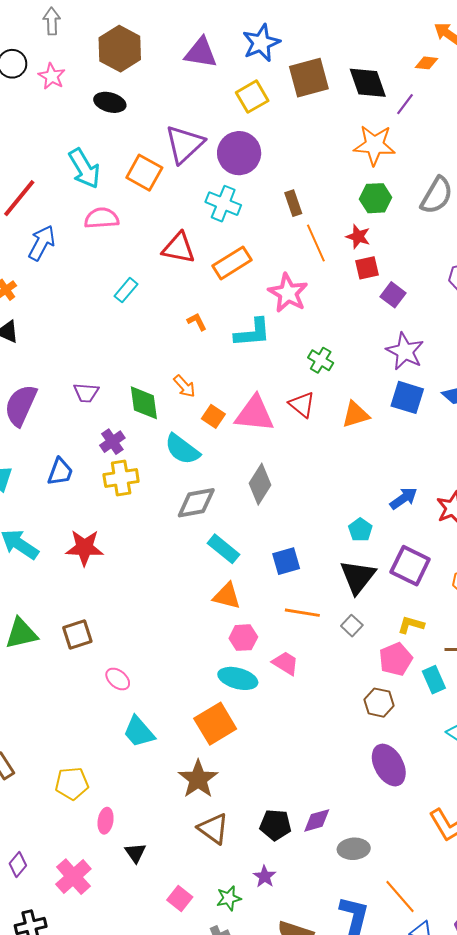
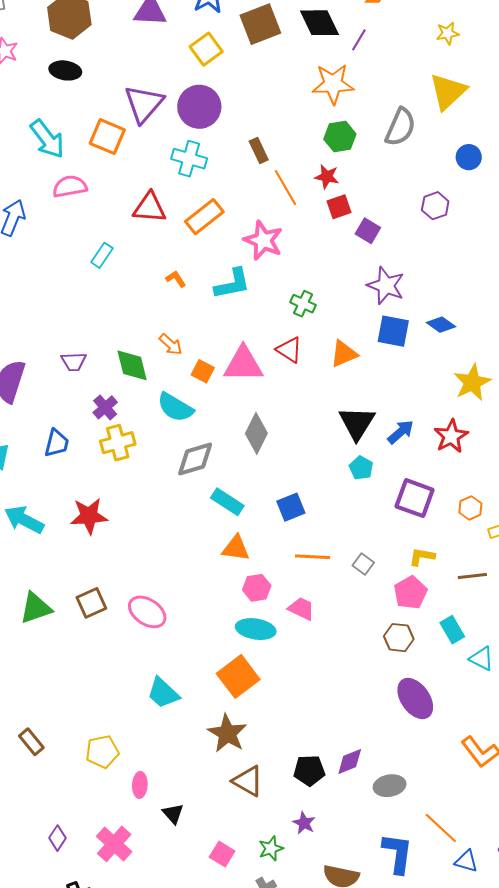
black triangle: (358, 577) -> (357, 423), moved
pink ellipse: (118, 679) -> (147, 612), moved, size x1.5
cyan rectangle: (434, 680) -> (452, 630), moved

